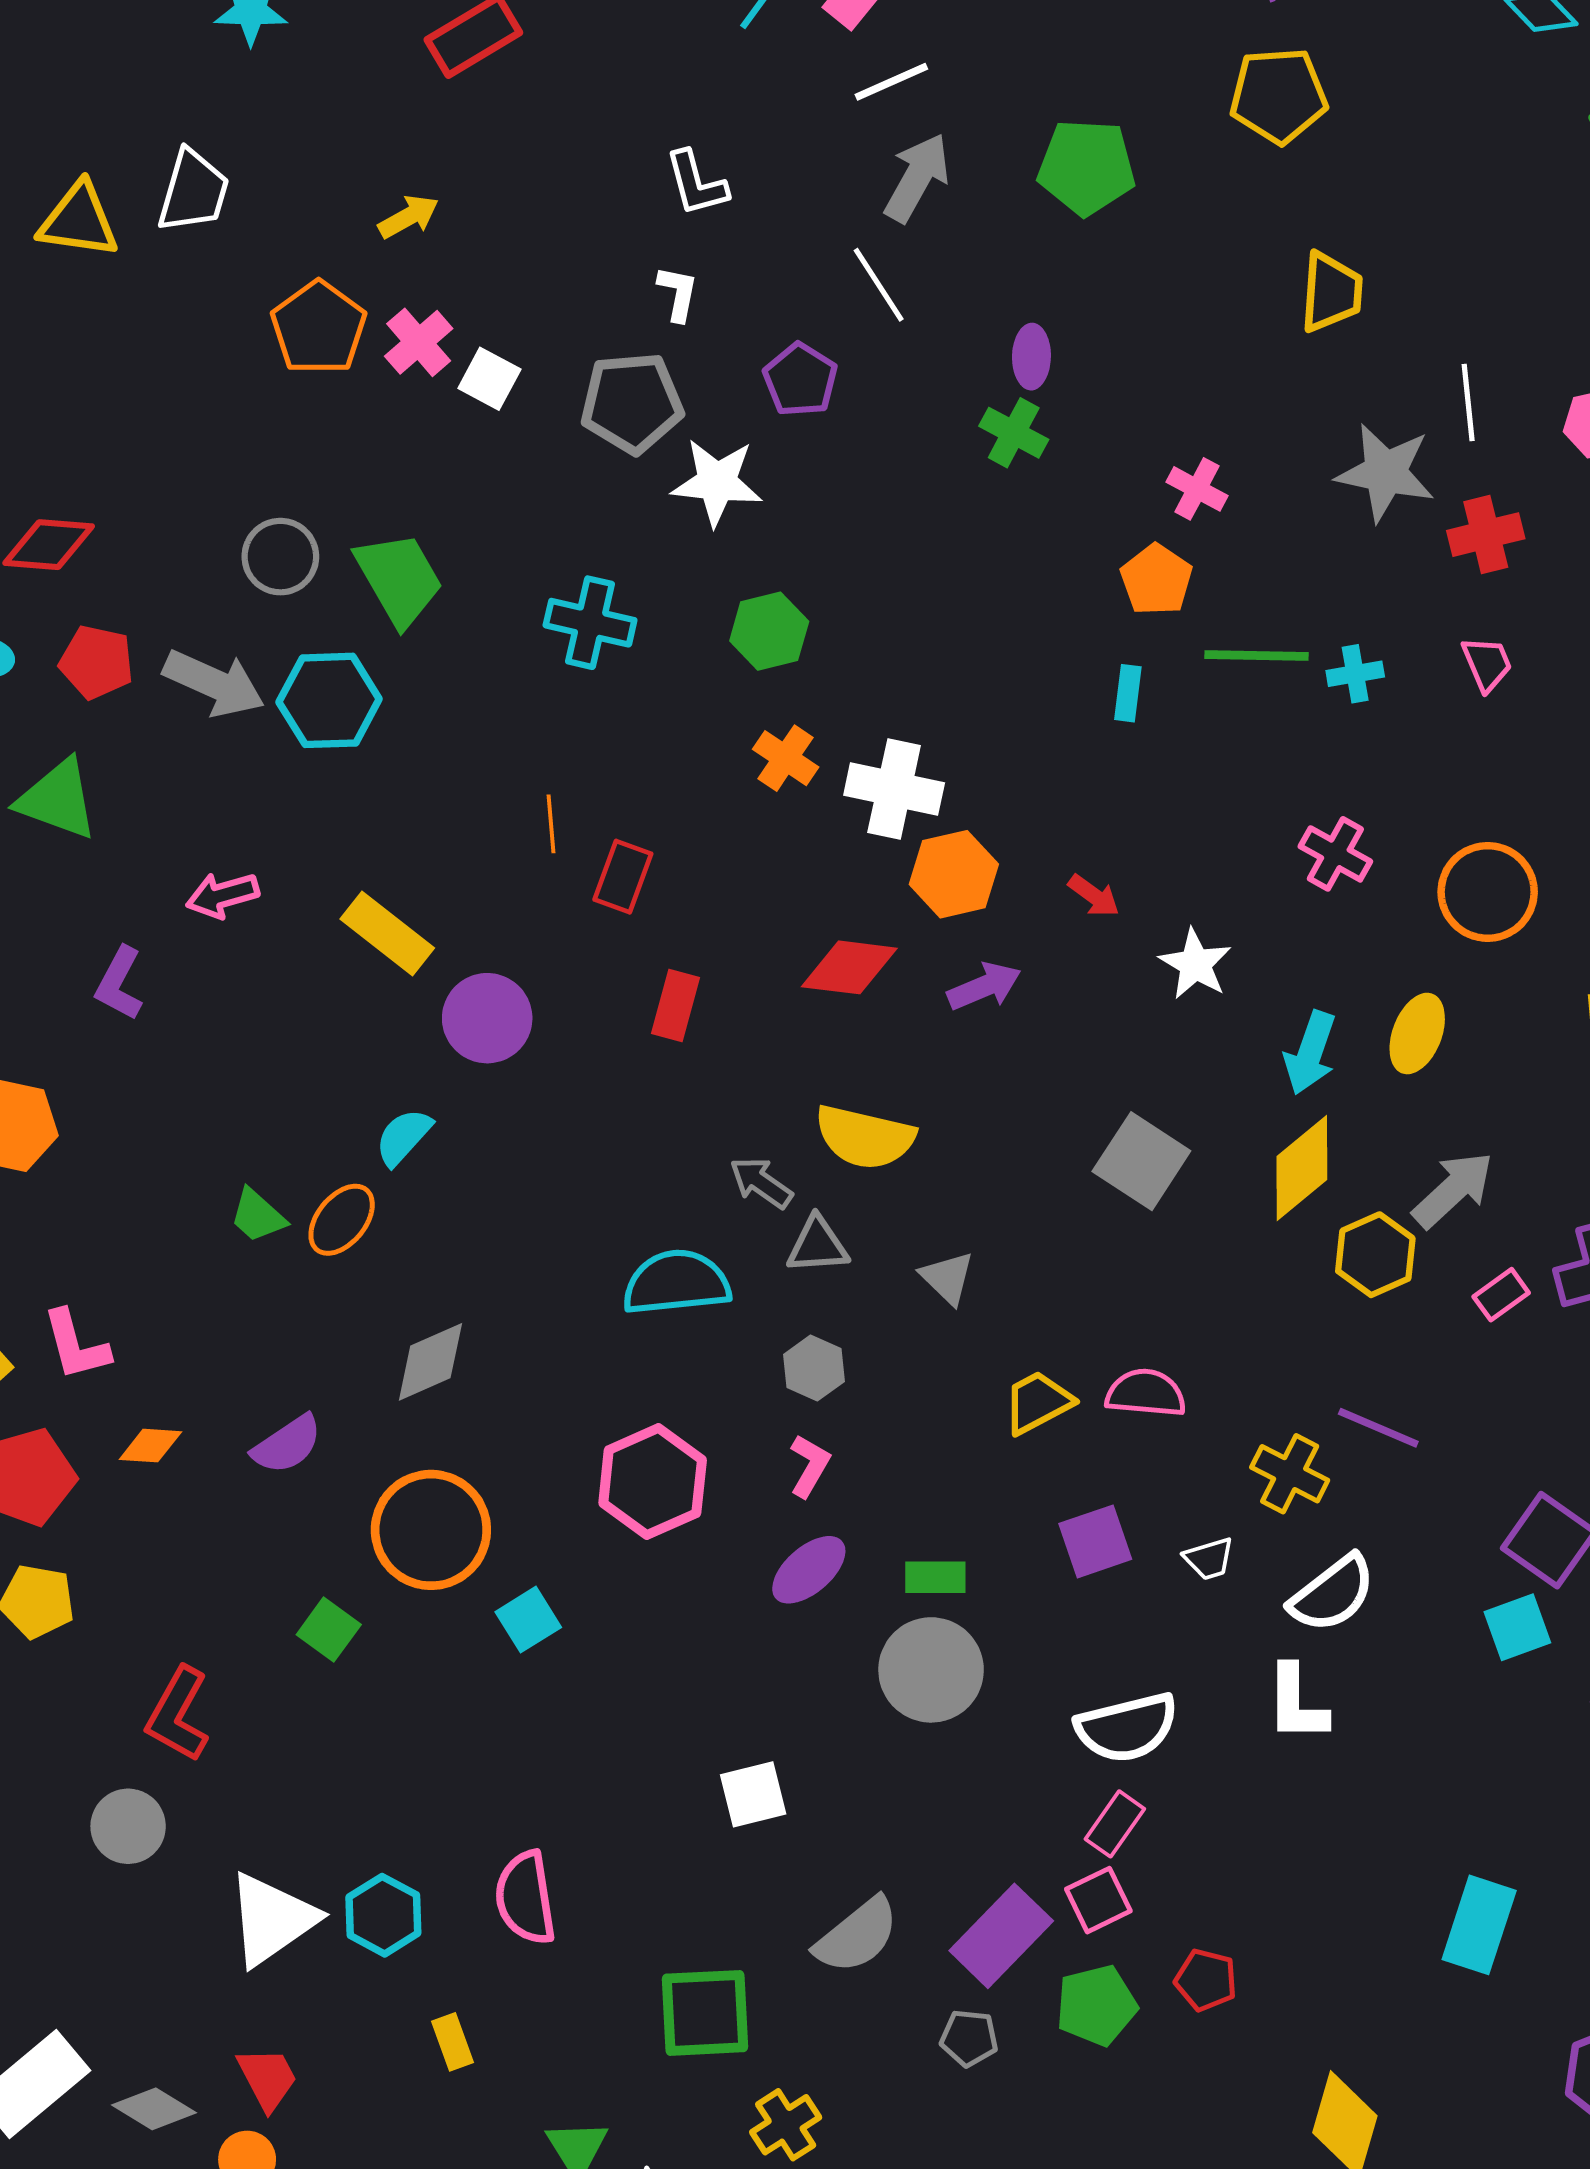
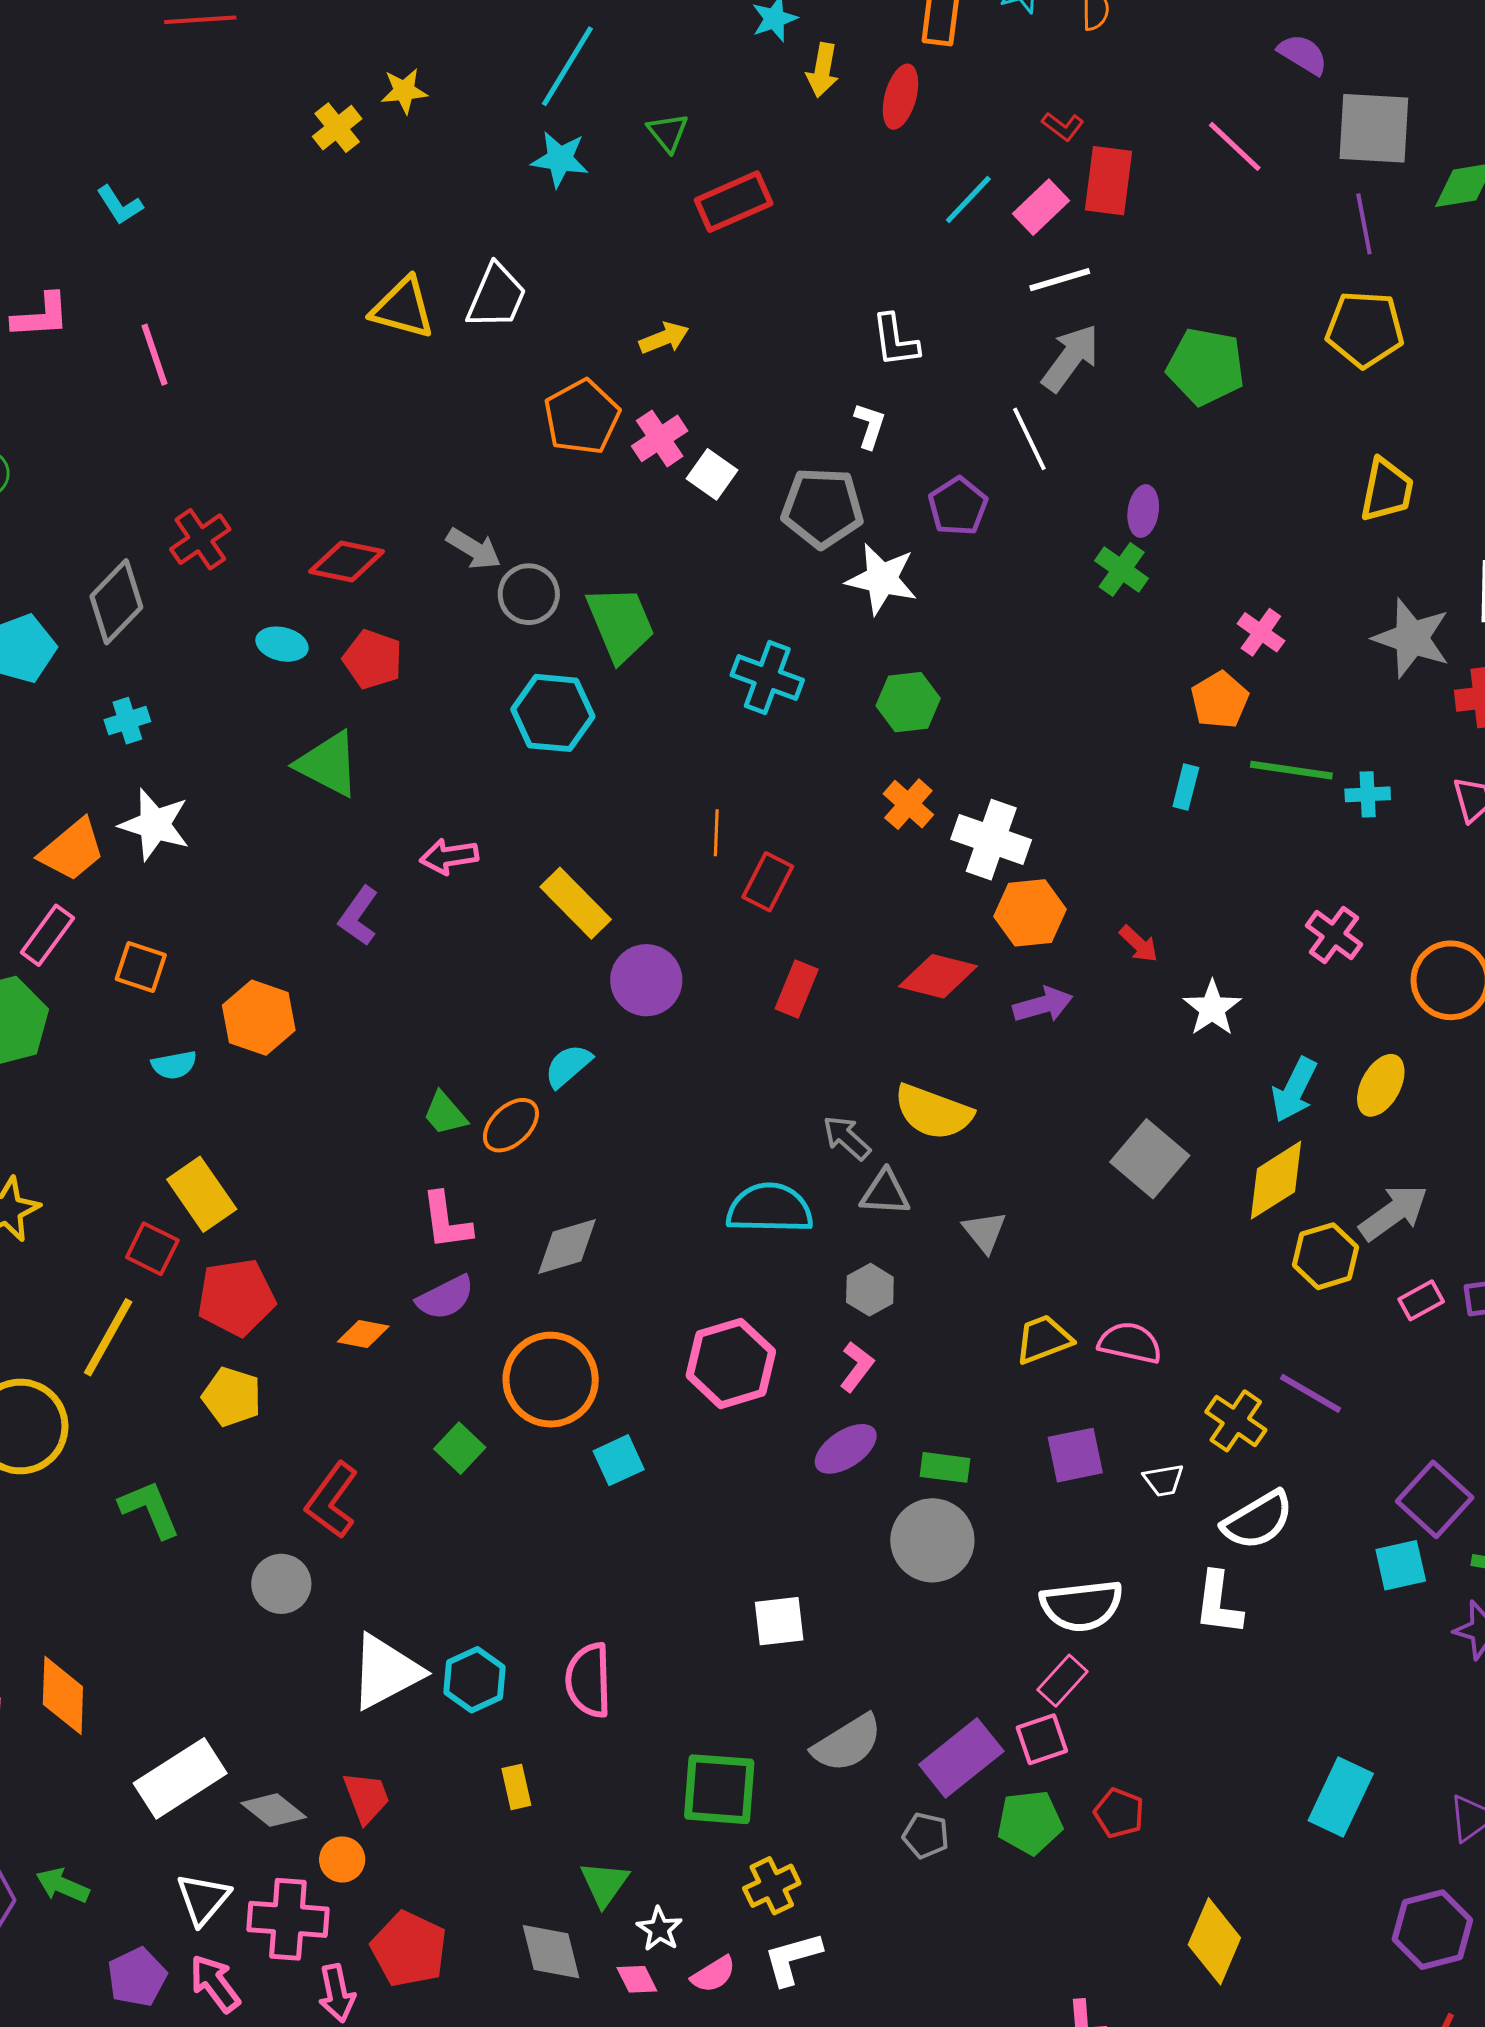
gray arrow: (214, 683) -> (474, 549), moved, size x0.7
pink L-shape: (76, 1345) -> (446, 1221), moved
orange diamond: (150, 1446) -> (363, 1334), moved

